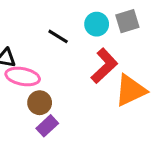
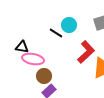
cyan circle: (97, 24) -> (69, 25), moved

